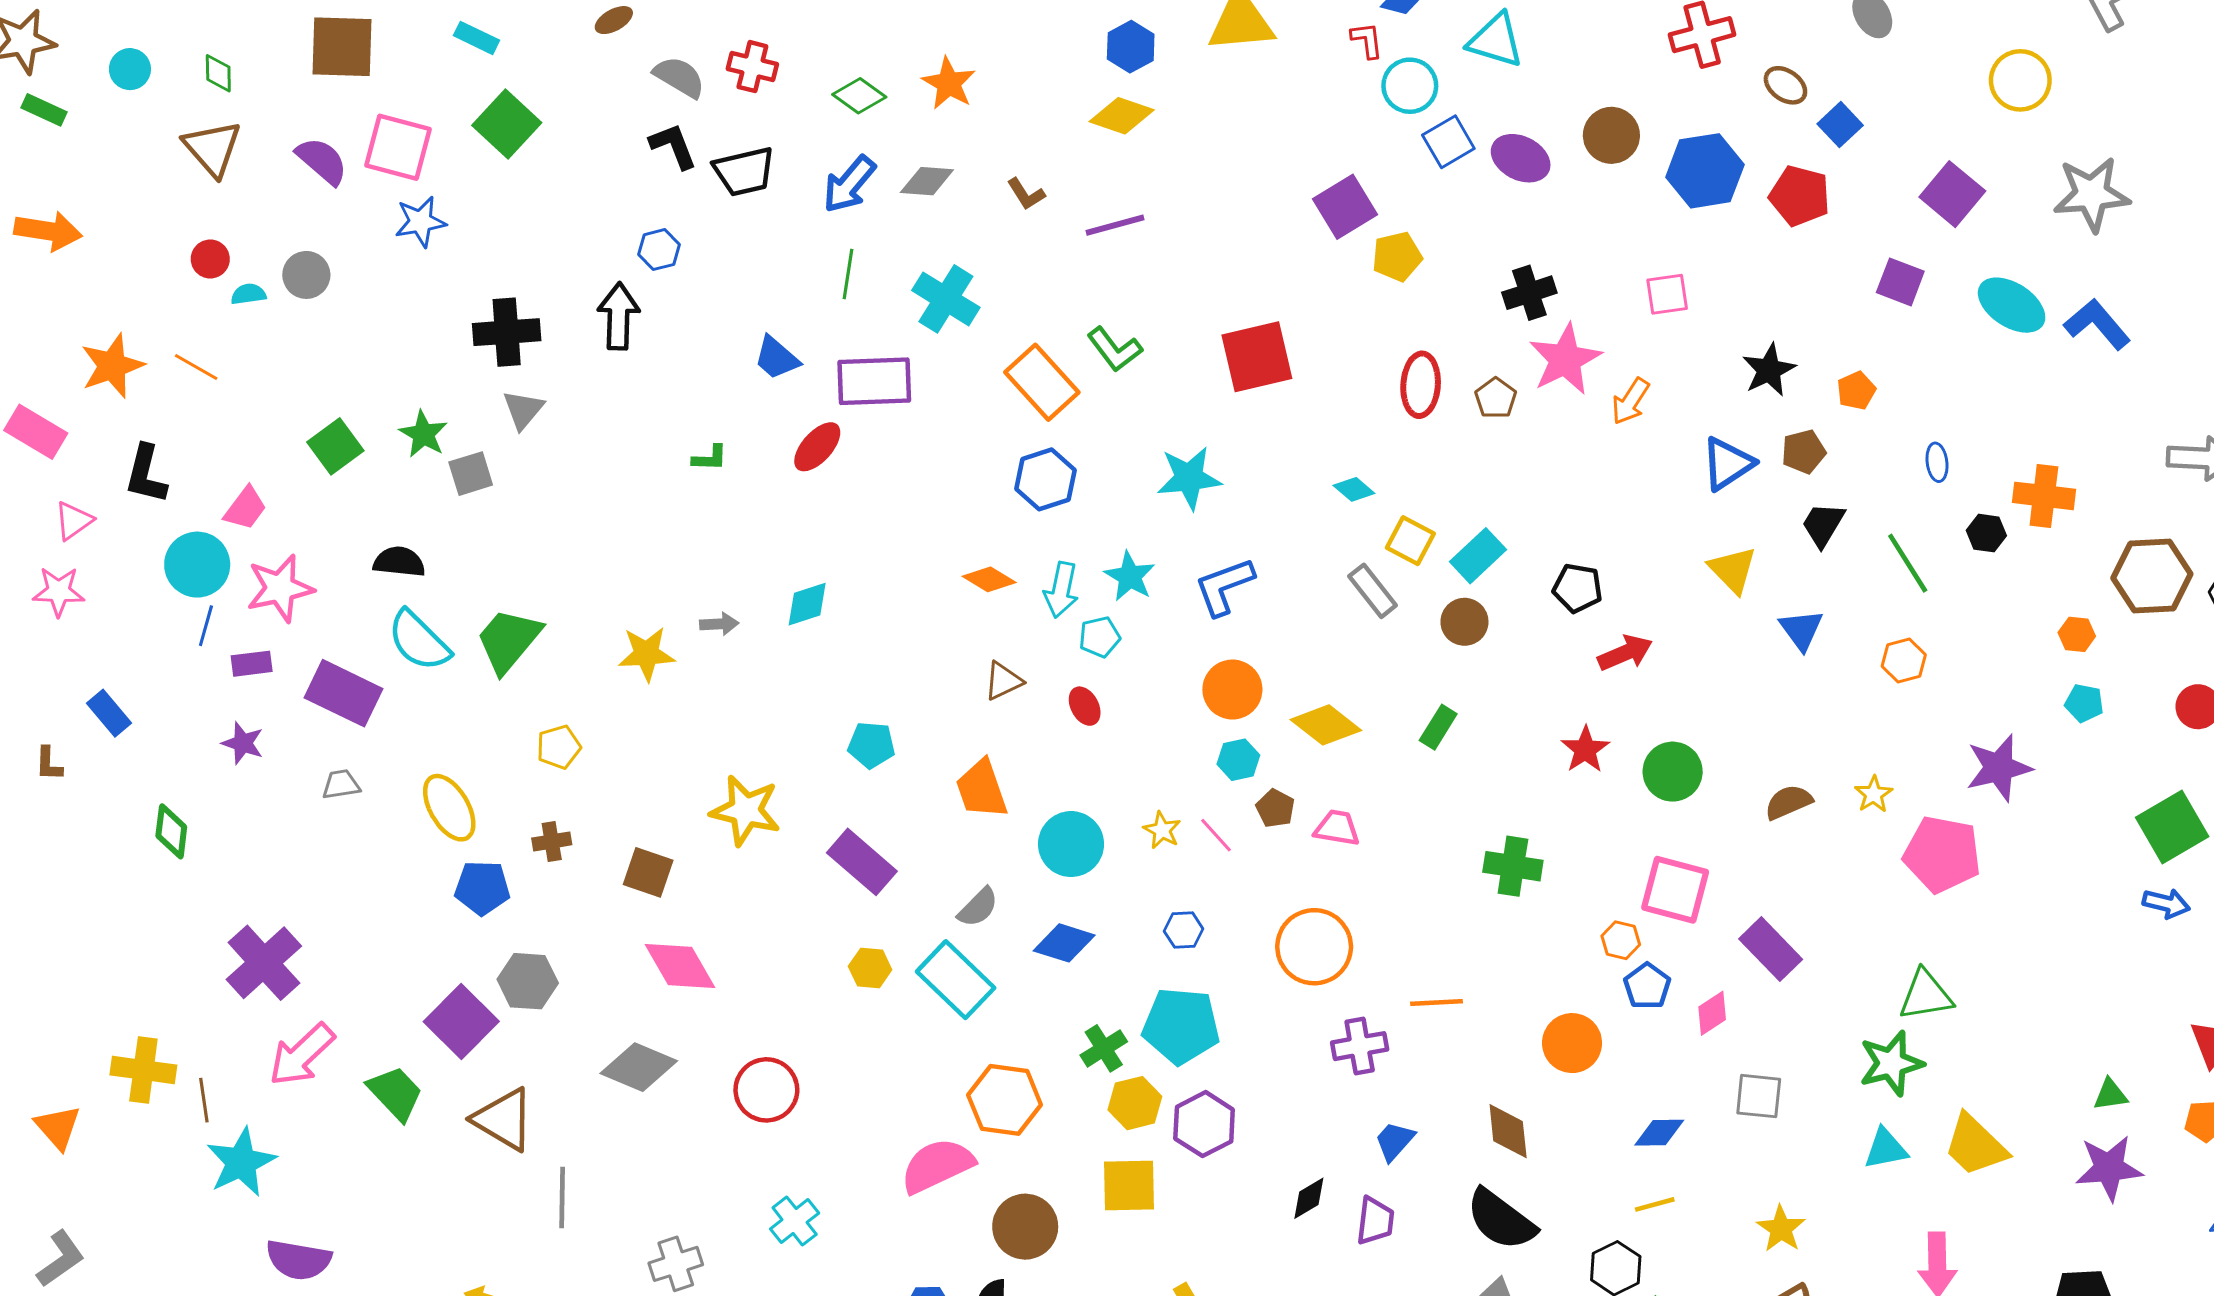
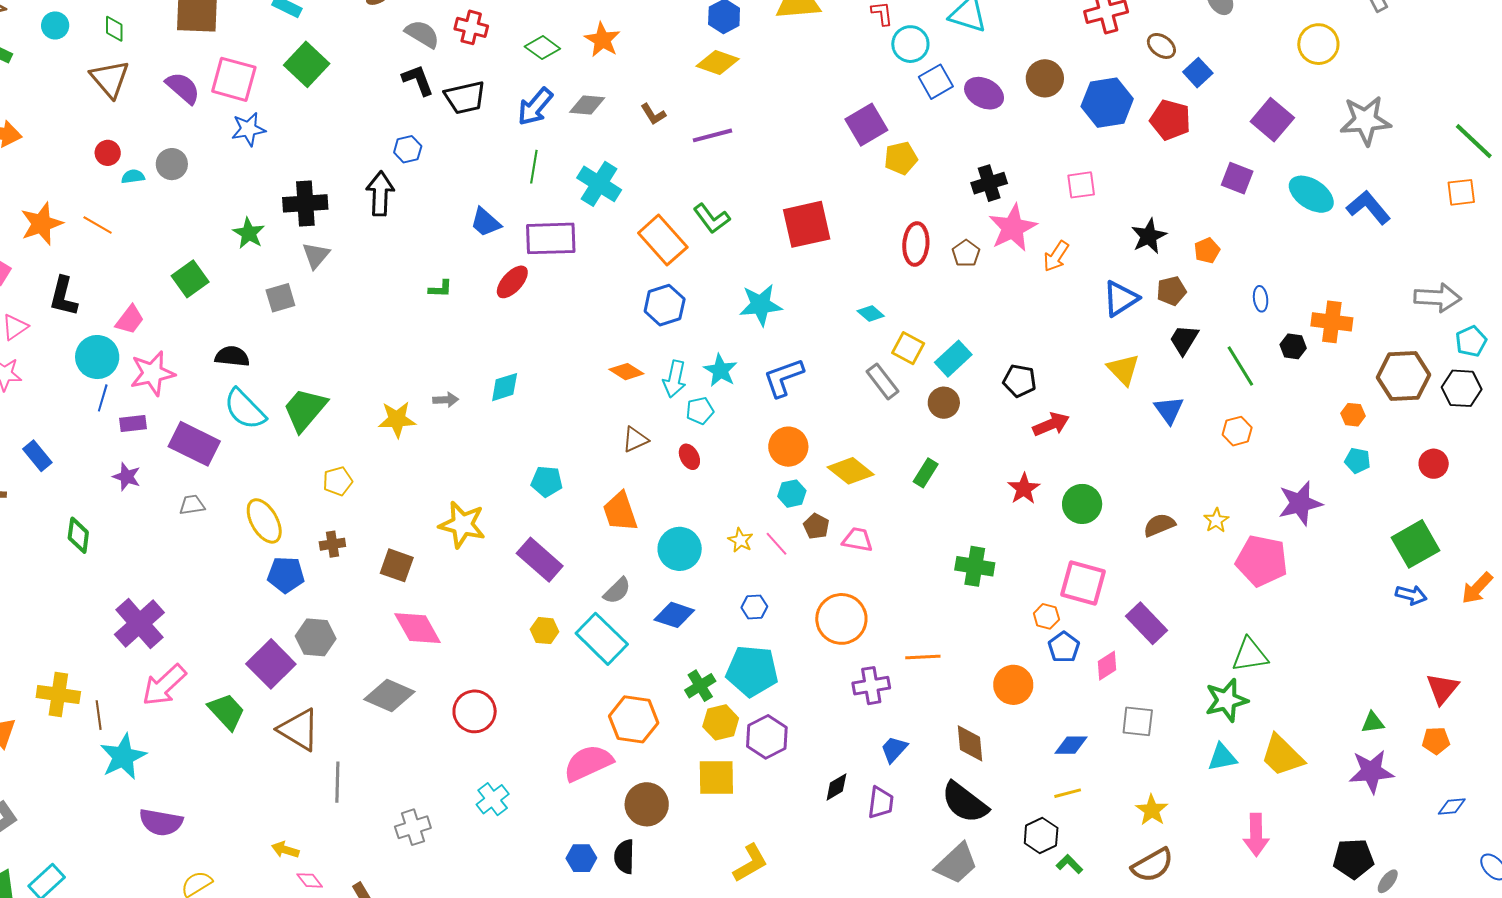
green star: (423, 434) -> (249, 233), moved

